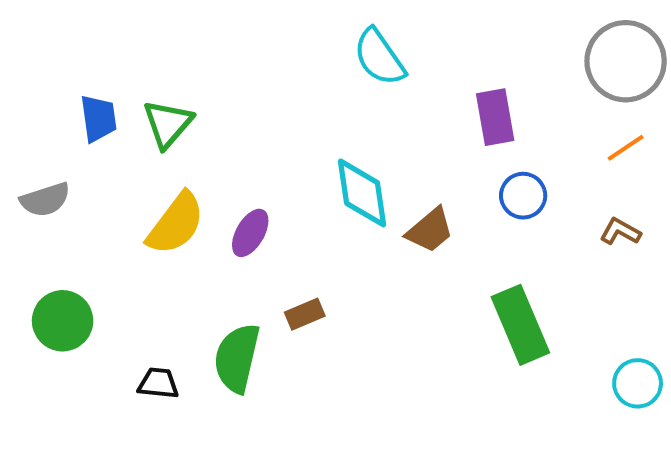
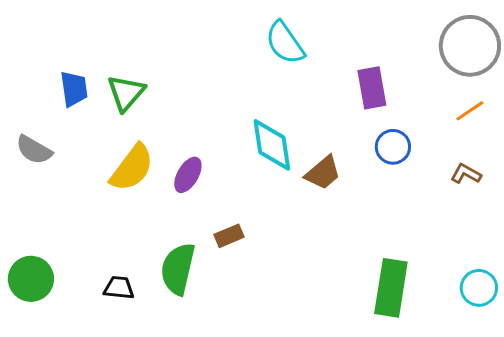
gray semicircle: (45, 200) -> (34, 150), turned 48
green circle: (63, 321) -> (31, 279), moved
green rectangle: (520, 325) -> (391, 288), moved, turned 32

